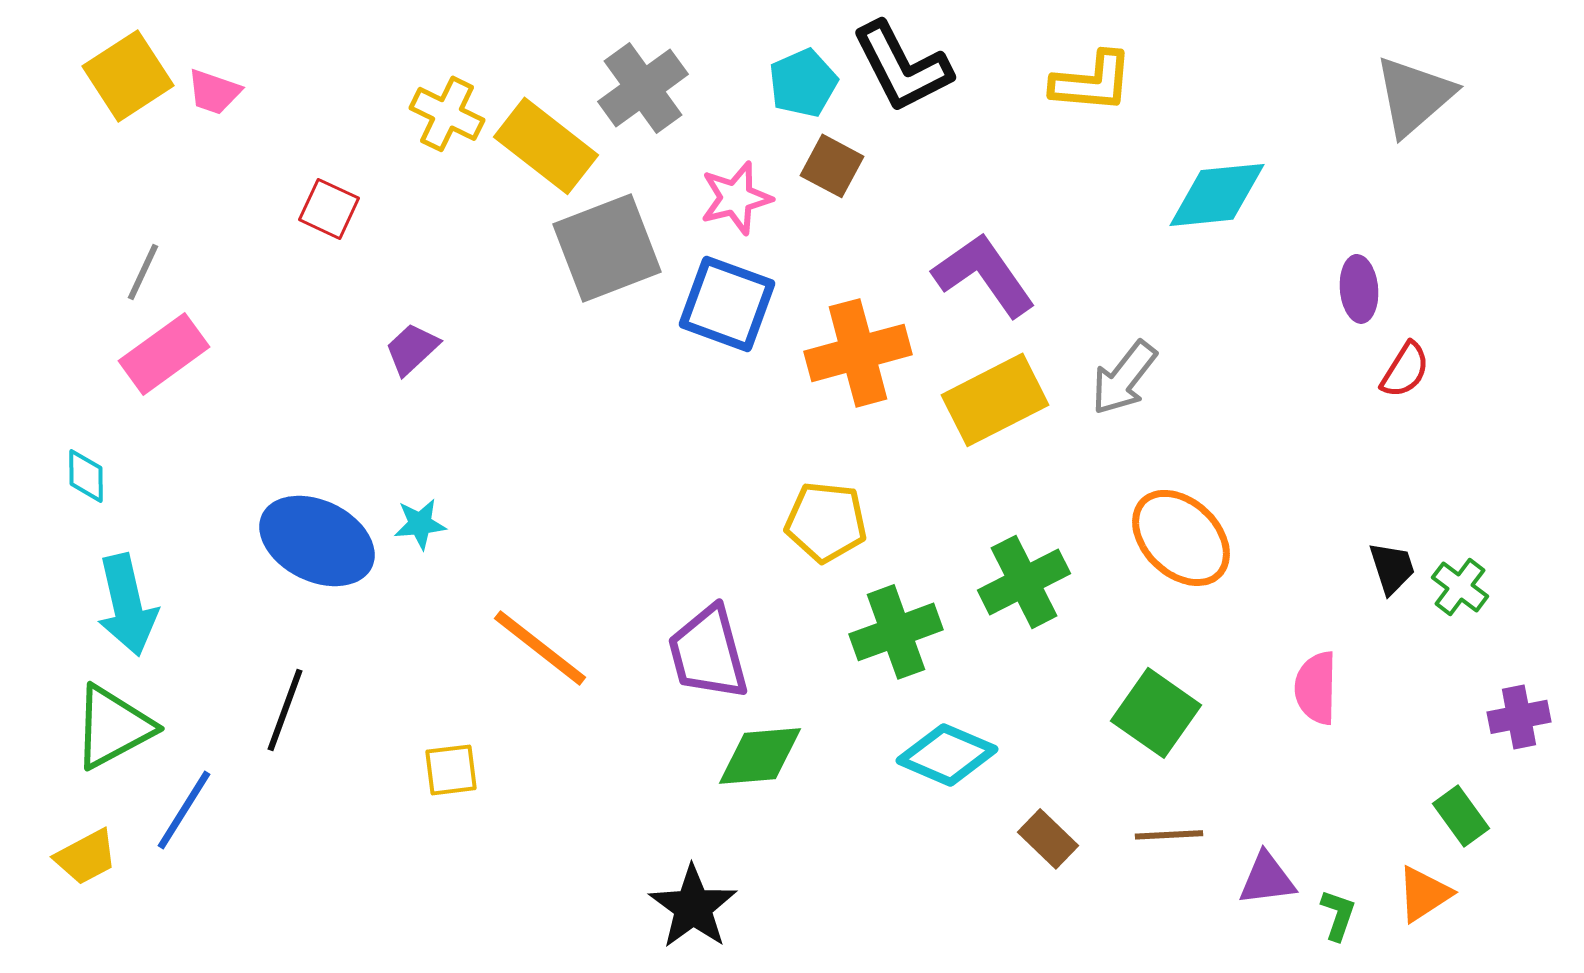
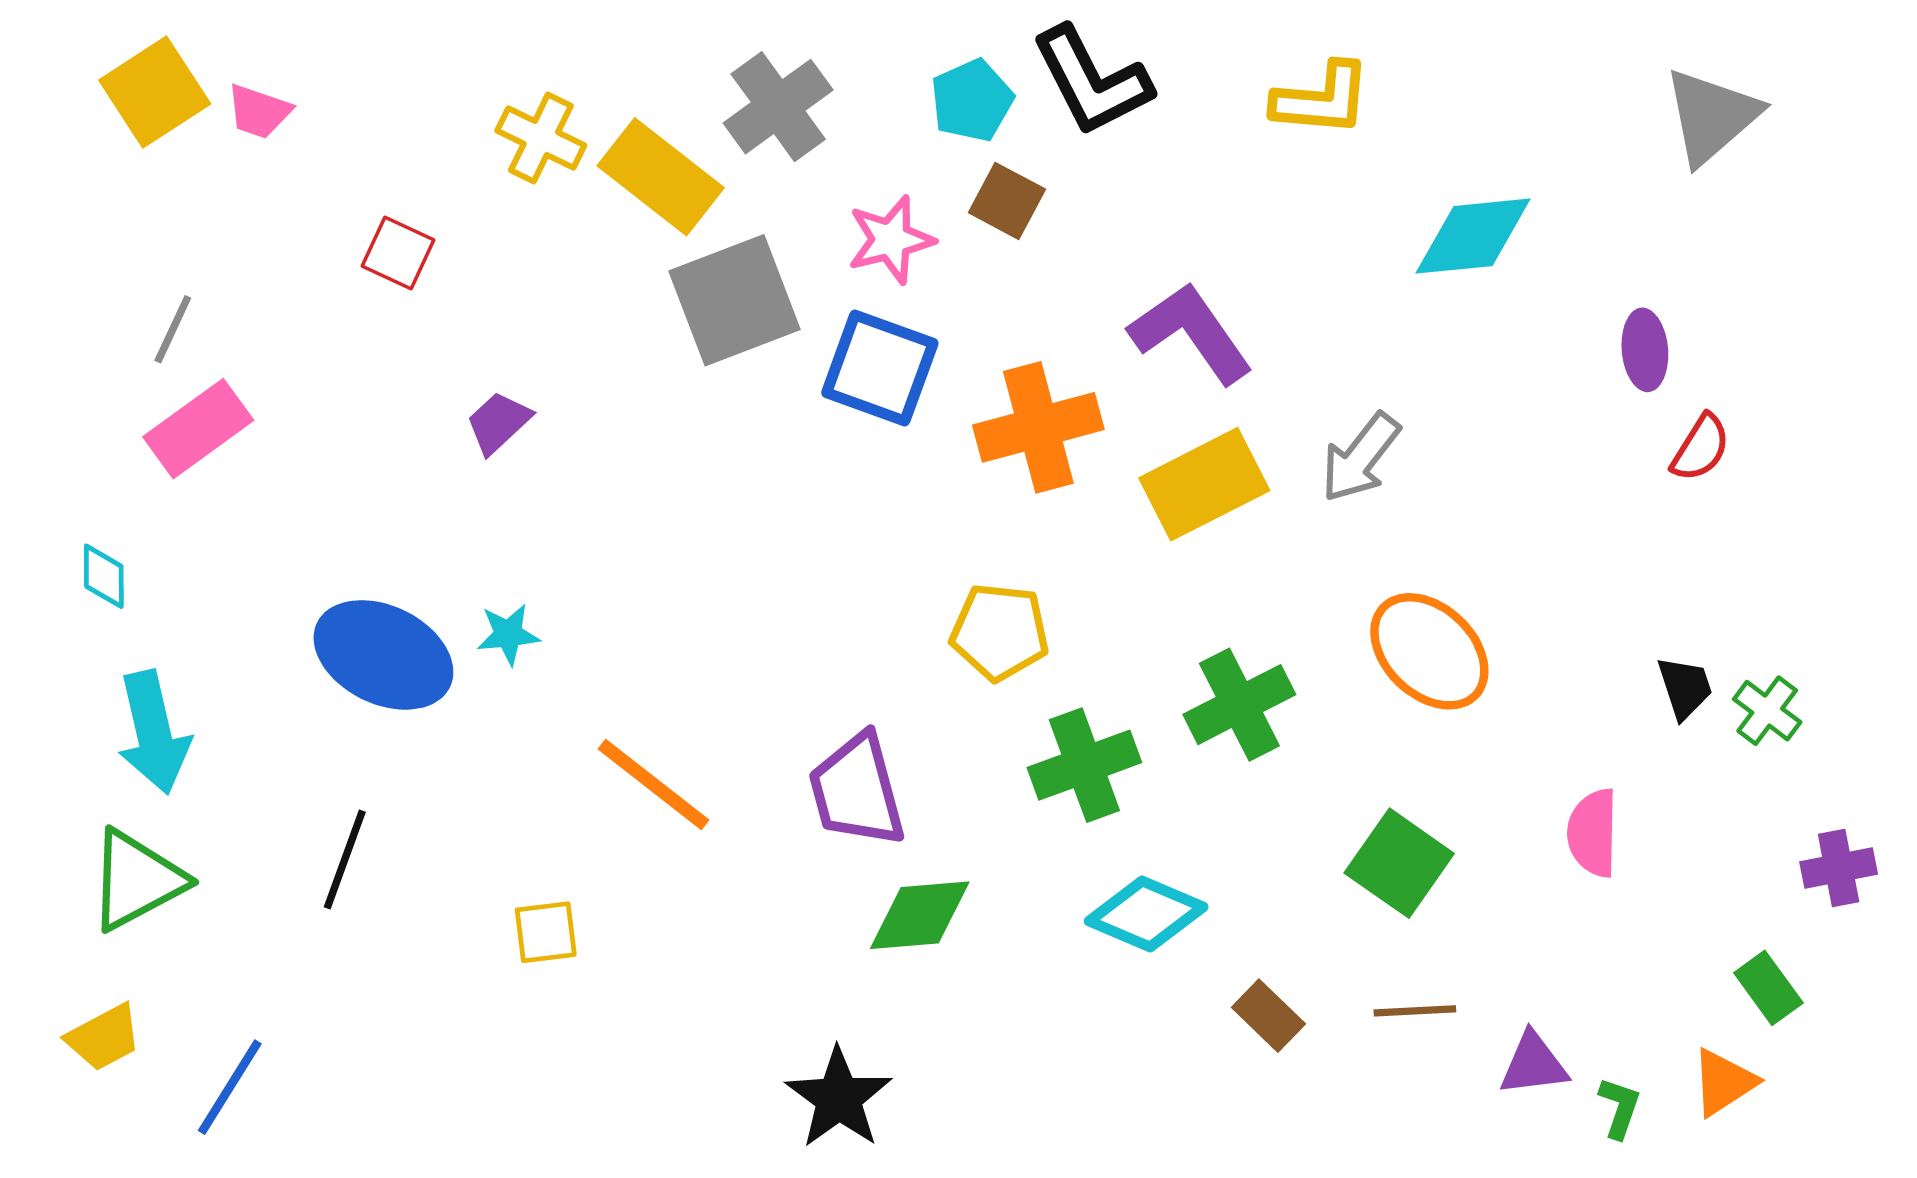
blue line: (184, 810) -> (230, 1087), moved

